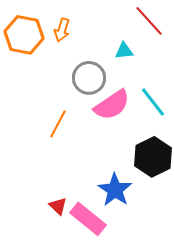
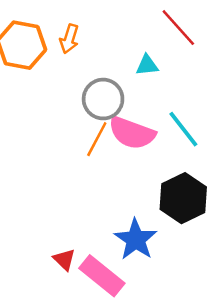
pink semicircle: (112, 105) -> (132, 133), turned 54
orange line: (58, 124) -> (97, 139), moved

